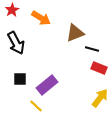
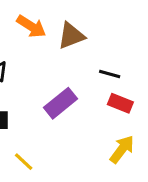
brown triangle: (75, 33) -> (71, 36), moved
purple rectangle: (47, 85) -> (60, 103), moved

